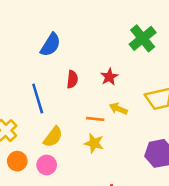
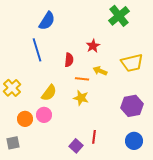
red semicircle: (72, 79) -> (69, 60), moved
blue line: (38, 98) -> (37, 50), moved
orange circle: (17, 161) -> (25, 119), moved

